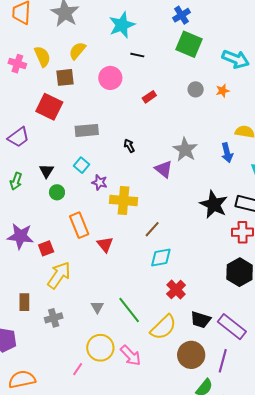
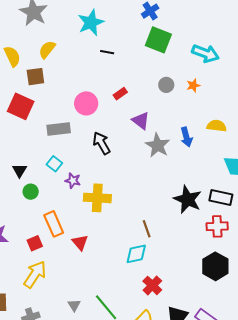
pink circle: (110, 78) -> (86, 103), moved
black arrow: (129, 146) -> (101, 143), size x1.6
blue arrow: (227, 153) -> (186, 137), moved
purple triangle: (164, 169) -> (141, 121), moved
brown line: (152, 229) -> (147, 229), moved, turned -60
red square: (46, 248) -> (35, 243), moved

